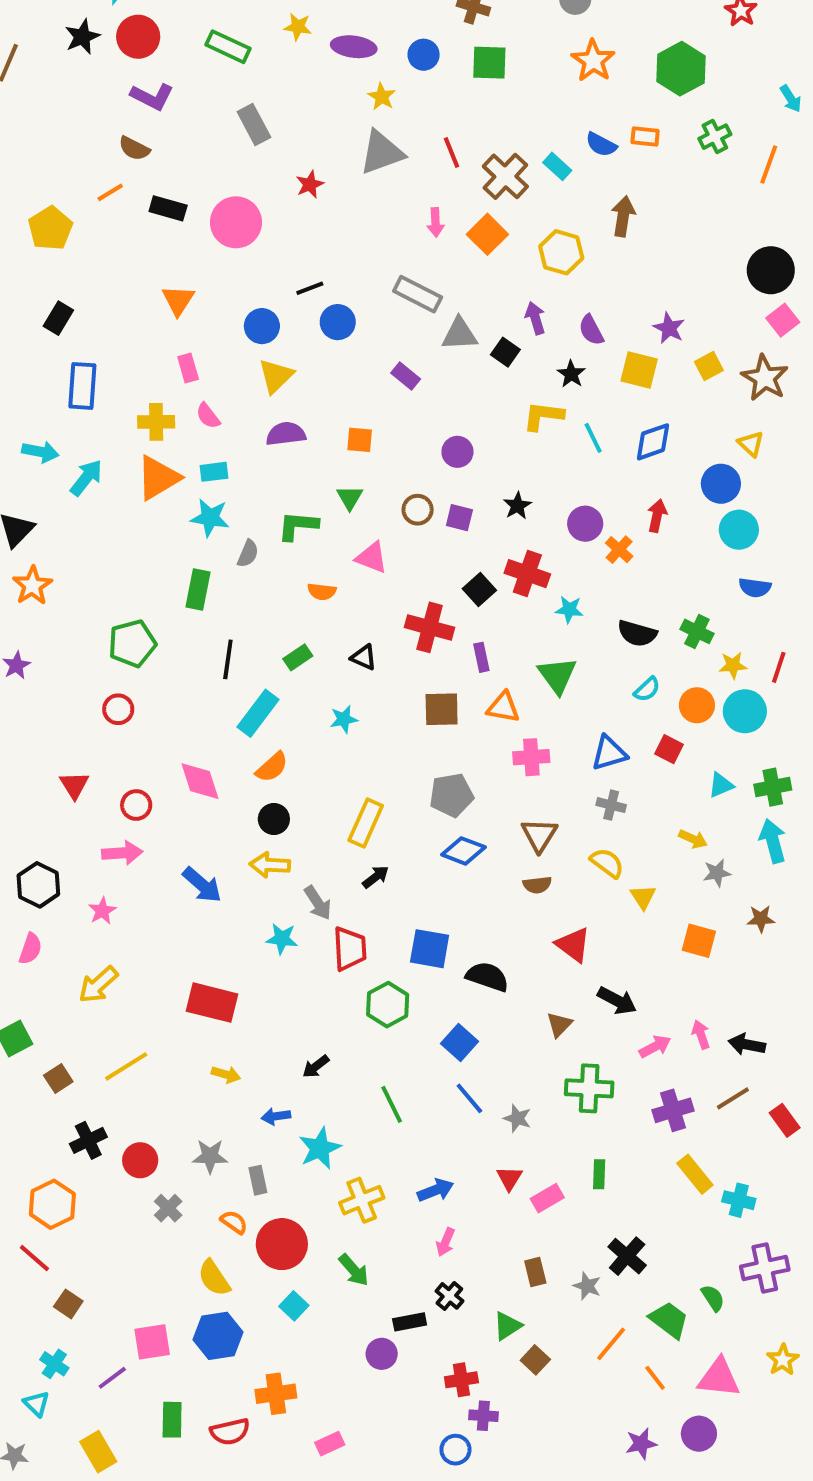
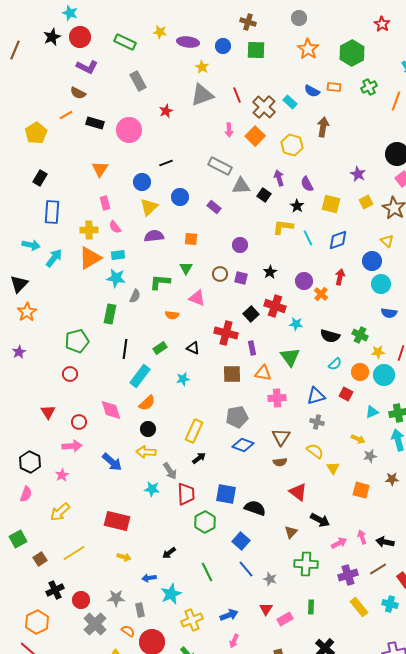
blue circle: (338, 322) -> (180, 197), moved
purple star: (669, 328) -> (358, 174), moved
cyan cross: (739, 1200) -> (390, 604), moved
gray cross: (168, 1208) -> (95, 624), size x1.6

